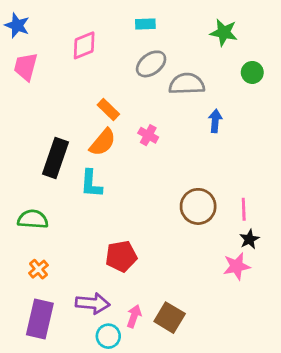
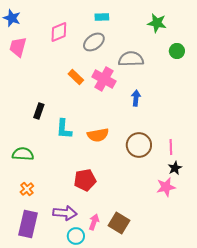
gray ellipse: (151, 64) -> (94, 42), moved
blue arrow: (215, 121) -> (136, 98), moved
pink cross: (148, 135) -> (104, 79), moved, size x1.6
orange semicircle: (103, 142) -> (98, 135), moved, turned 40
black rectangle: (56, 158) -> (39, 111), size x0.6

